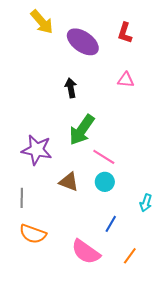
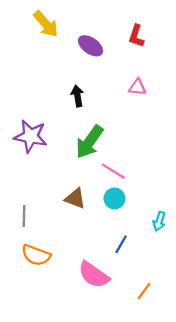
purple ellipse: (83, 42) -> (91, 46), size x0.7
purple star: (37, 150) -> (31, 136), moved
orange line: (130, 256) -> (144, 291), moved

